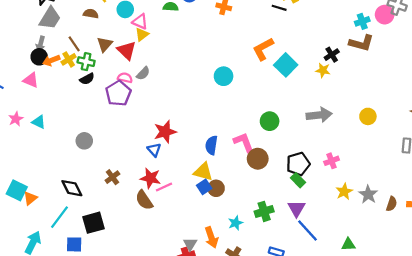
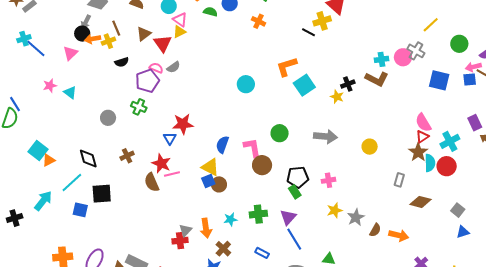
green cross: (86, 62) -> (139, 107), moved
pink triangle: (31, 80) -> (70, 53), turned 42

